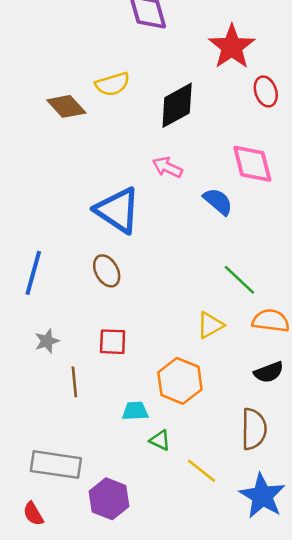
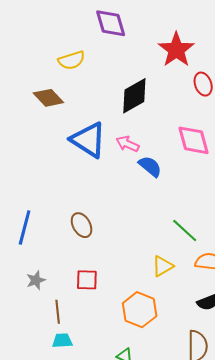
yellow semicircle: (112, 84) -> (71, 60), moved
blue semicircle: (218, 201) -> (150, 166), moved
blue triangle: (118, 210) -> (88, 140), moved
cyan trapezoid: (135, 411) -> (62, 341), moved

